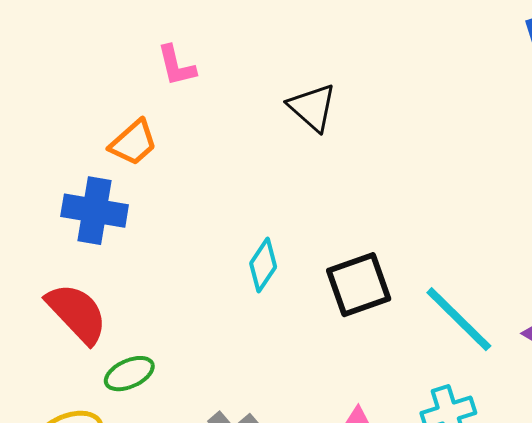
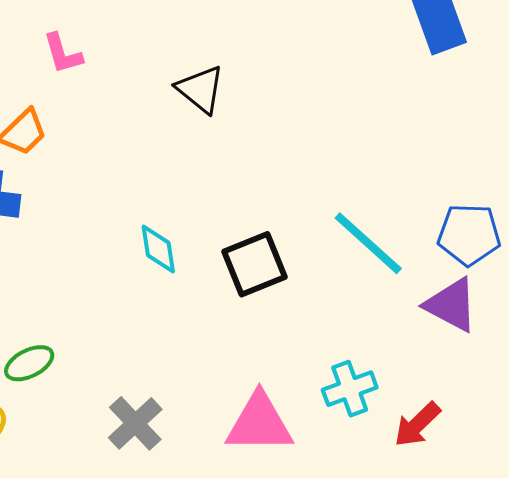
cyan diamond: (263, 265) -> (158, 249), turned -40
cyan line: (459, 319) -> (368, 243), moved

